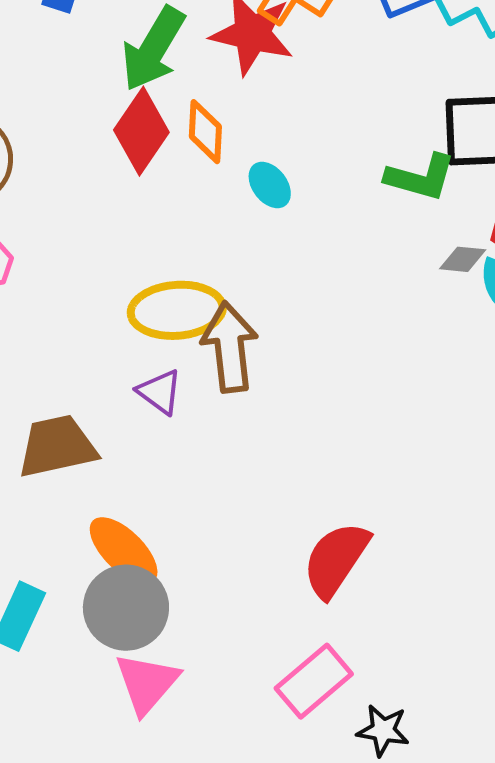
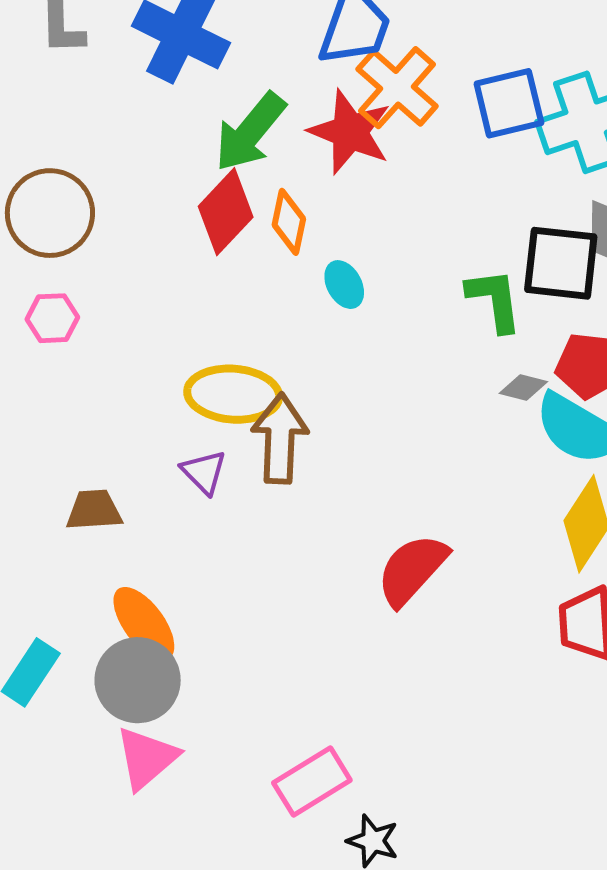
green L-shape: (421, 177) -> (494, 300), turned -122
brown trapezoid: (57, 446) -> (94, 510), size x0.7
red semicircle: (336, 559) -> (412, 570), moved

